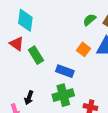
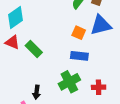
cyan diamond: (25, 20) -> (16, 18), turned 60
blue rectangle: (65, 71) -> (79, 56), moved

